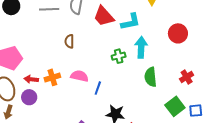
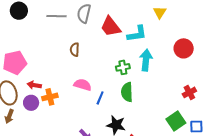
orange cross: (52, 77) -> (50, 97), moved
green semicircle: (151, 77) -> (127, 92), moved

